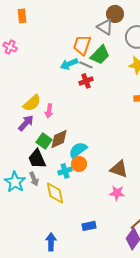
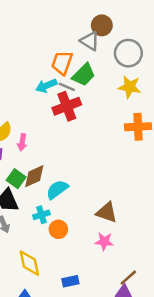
red cross: (86, 81) -> (67, 106), size x1.6
orange circle: (79, 164) -> (58, 229), moved
yellow diamond: (55, 193) -> (29, 263), moved

